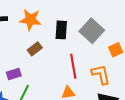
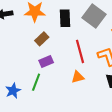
purple rectangle: (14, 74) -> (46, 61), moved

